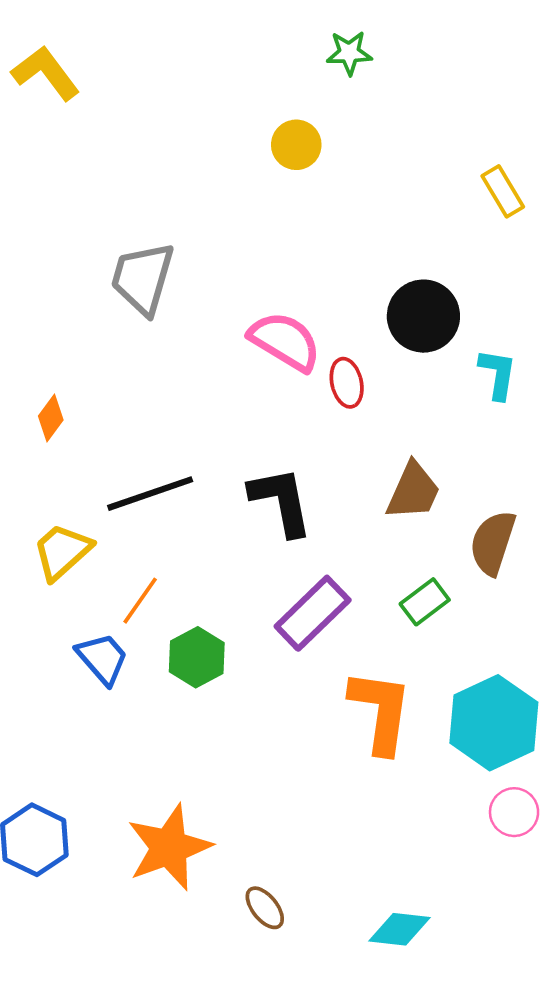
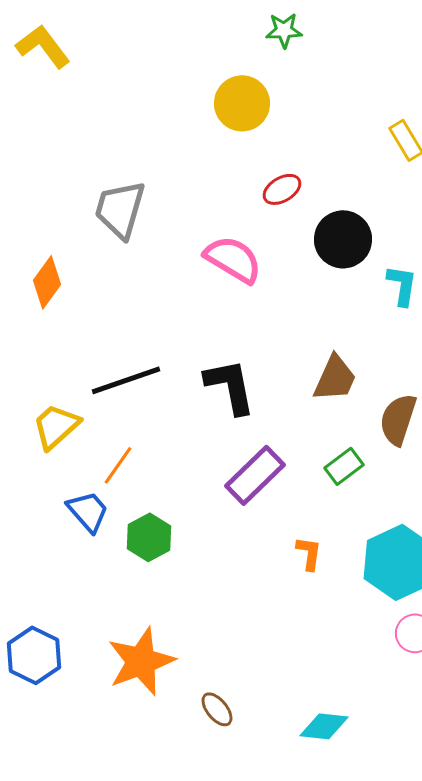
yellow circle: (296, 145) -> (242, 103), size x1.4
red ellipse: (347, 383) -> (282, 189), moved, turned 72
orange diamond: (51, 418) -> (47, 282), moved, size x1.4
green hexagon: (197, 657) -> (149, 537), moved
orange L-shape: (381, 711) -> (309, 553), size x0.5

